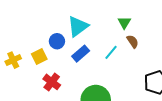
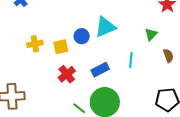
brown semicircle: (133, 41) -> (168, 56), moved
cyan line: (111, 52) -> (131, 60), turned -49
blue rectangle: (81, 54) -> (100, 70), moved

